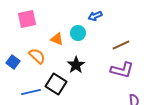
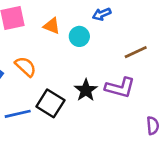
orange triangle: (57, 39) -> (52, 26), moved
black star: (76, 65) -> (86, 90), moved
purple L-shape: (122, 70) -> (120, 88), moved

